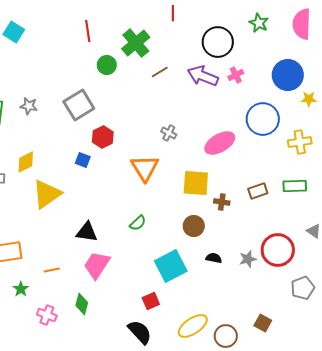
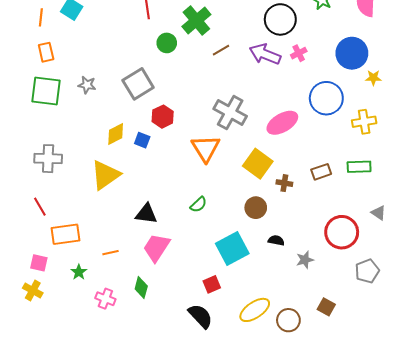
gray cross: (169, 133) -> (230, 113), size x2.0
yellow diamond: (26, 162) -> (116, 134), moved
yellow square: (196, 183) -> (258, 164), turned 32
gray star: (248, 259) -> (305, 260), moved

